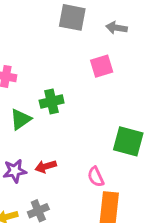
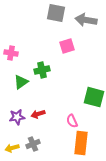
gray arrow: (116, 28) -> (86, 20), size x1.5
pink square: (102, 66) -> (67, 46), moved

